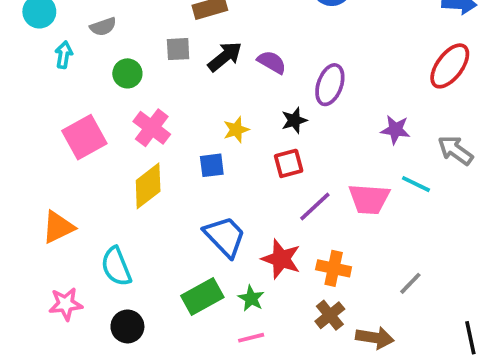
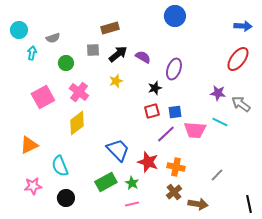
yellow star: (236, 130) -> (116, 81), moved
purple star: (395, 130) -> (218, 93), moved
blue square: (212, 165) -> (175, 112), moved

